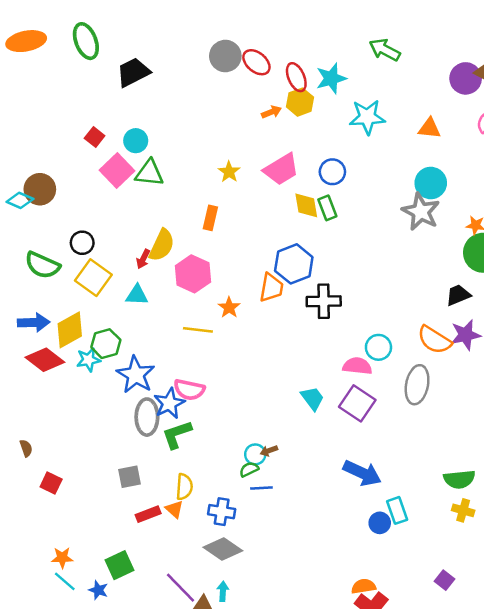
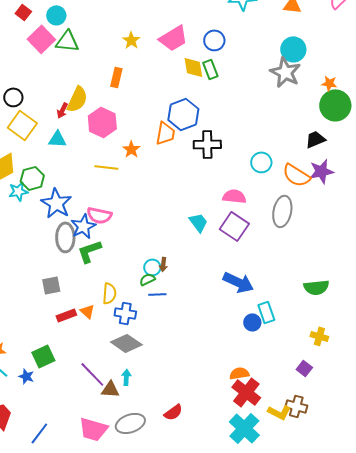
cyan circle: (378, 347) -> (261, 162), moved
brown arrow: (269, 451) -> (163, 264), turned -64
yellow semicircle: (184, 487) -> (109, 293), moved
yellow cross: (463, 510) -> (319, 336), moved

